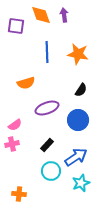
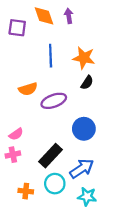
black semicircle: (81, 90) -> (87, 83), moved
purple ellipse: (47, 108) -> (54, 101), moved
black rectangle: (47, 145) -> (51, 156), size x1.6
cyan star: (81, 183) -> (87, 196), turned 30
orange cross: (19, 194) -> (26, 191), moved

